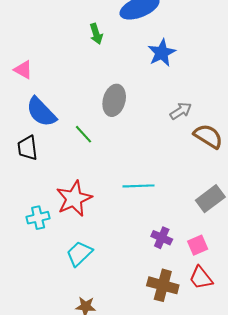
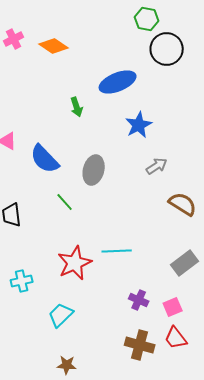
gray arrow: (181, 111) -> (157, 166), moved
blue semicircle: (41, 112) -> (45, 159), moved
red star: (74, 199) -> (75, 263), moved

